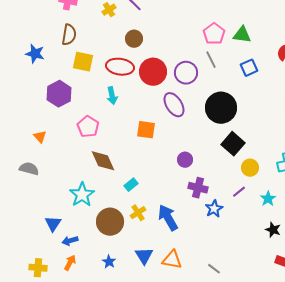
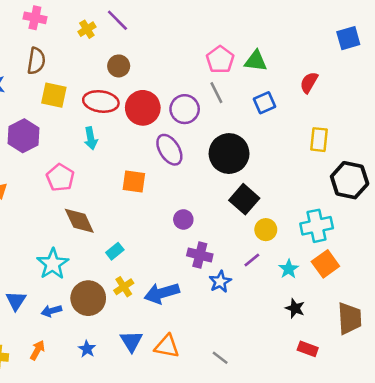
blue arrow: (168, 218) -> (162, 293), turned -76
blue arrow: (70, 241) -> (51, 311), moved

